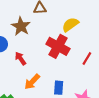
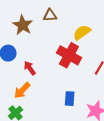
brown star: (21, 26) -> (23, 25), moved
orange arrow: (32, 82) -> (22, 90), moved

